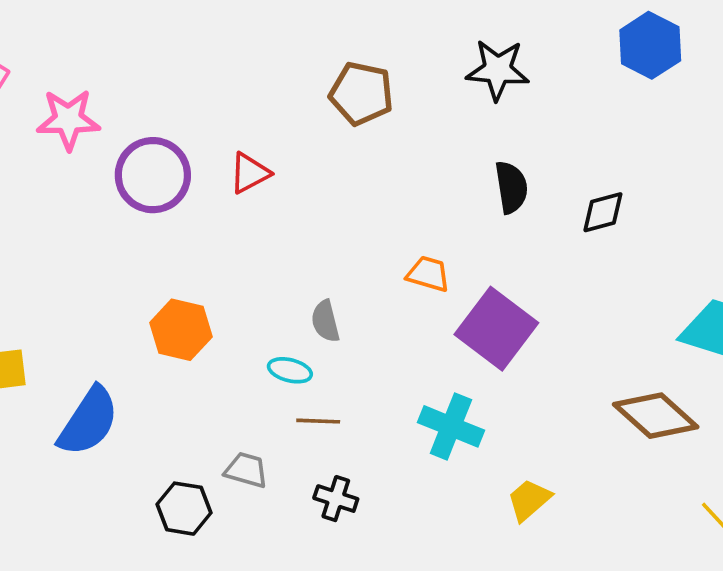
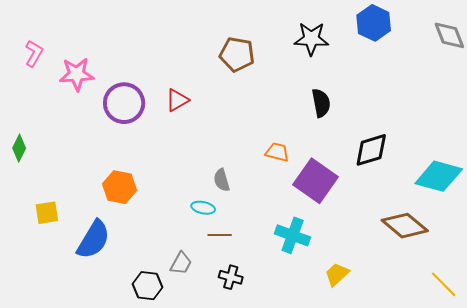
blue hexagon: (650, 45) -> (374, 23), moved
black diamond: (603, 212) -> (371, 150), moved, size x1.4
orange hexagon: (181, 330) -> (119, 187), moved
gray trapezoid: (246, 470) -> (181, 263), turned 105

